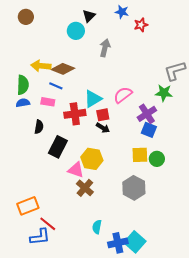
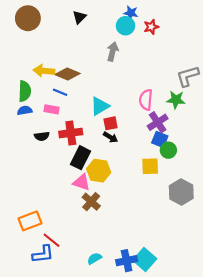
black triangle: (89, 16) -> (79, 17), moved
brown circle: (26, 17) -> (28, 18), size x1.5
cyan circle: (76, 31) -> (125, 26), moved
pink semicircle: (123, 95) -> (146, 100), moved, turned -48
red cross: (75, 114) -> (71, 133), moved
black semicircle: (39, 127) -> (42, 136), turned 72
black rectangle: (58, 147) -> (80, 158), moved
green circle: (157, 159) -> (168, 150), moved
gray hexagon: (134, 188) -> (181, 192), moved
cyan semicircle: (97, 227) -> (94, 258), moved, turned 48

